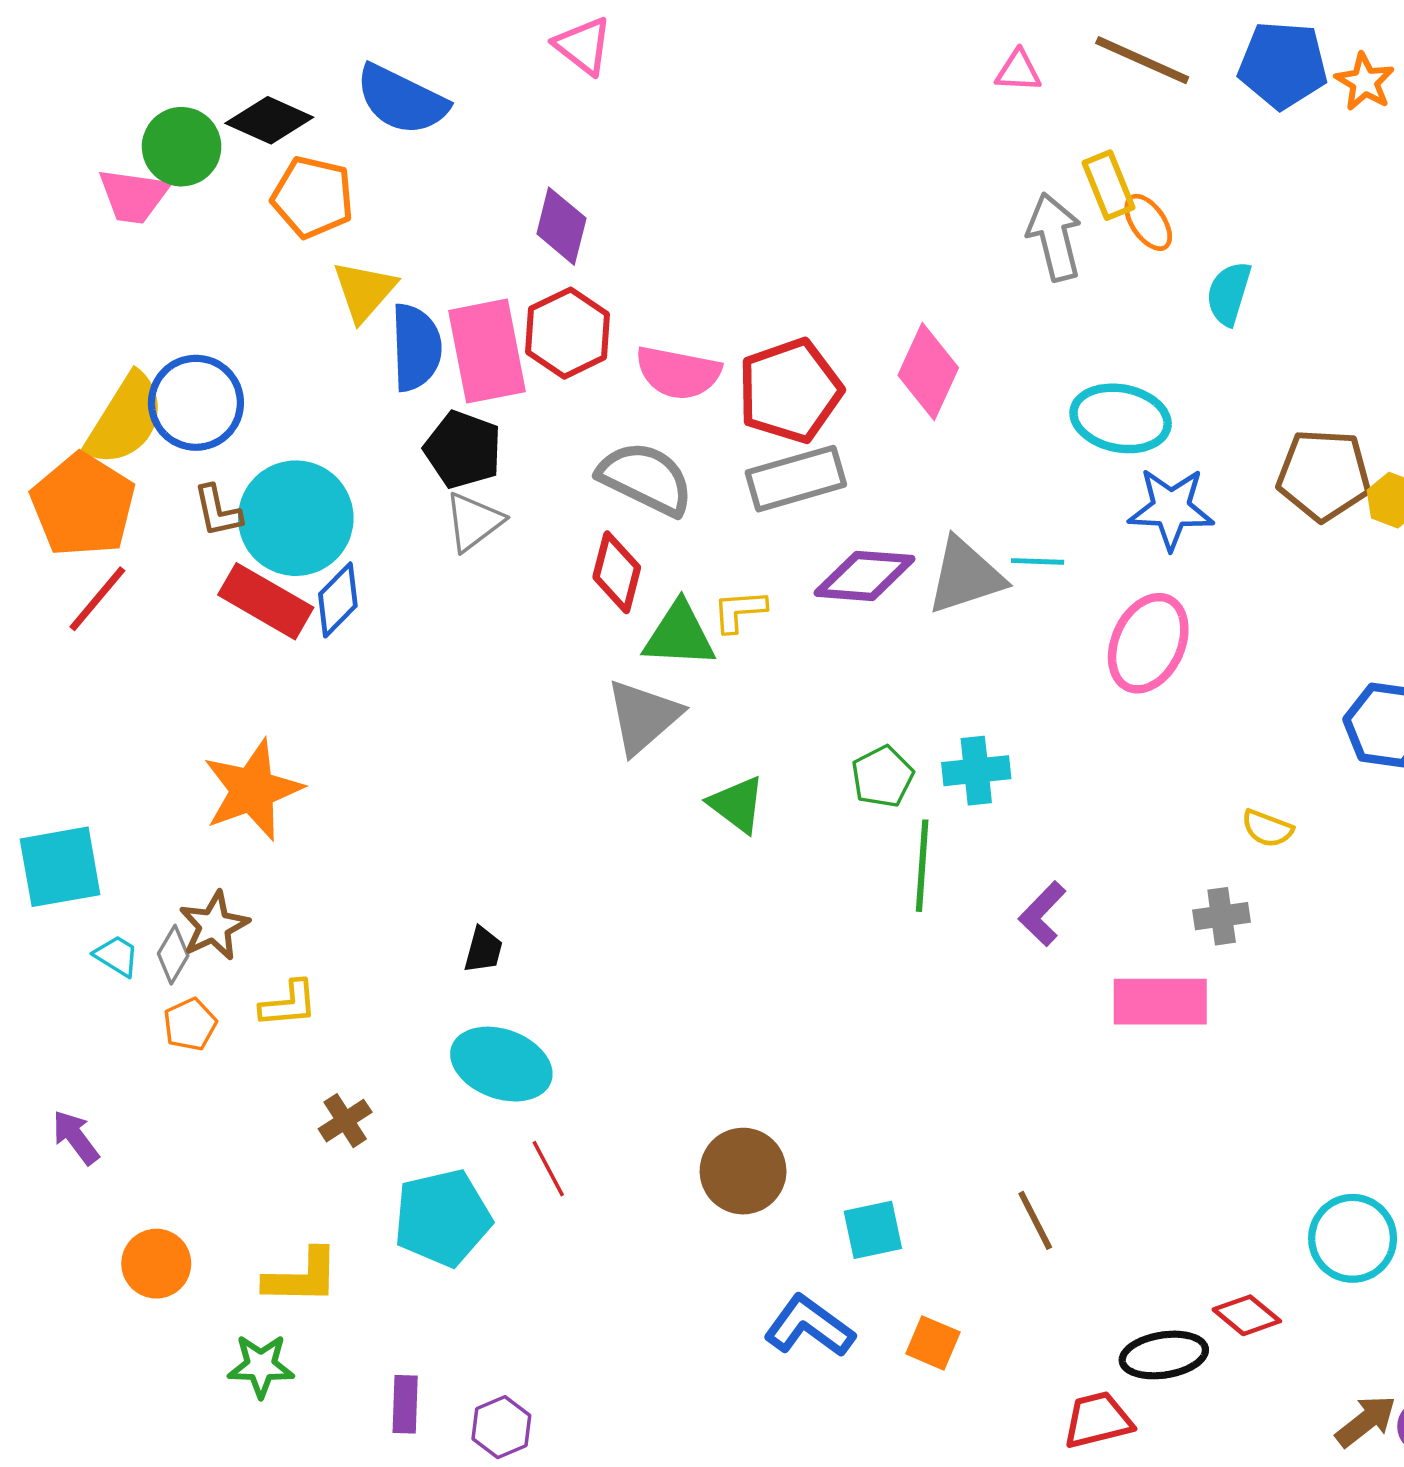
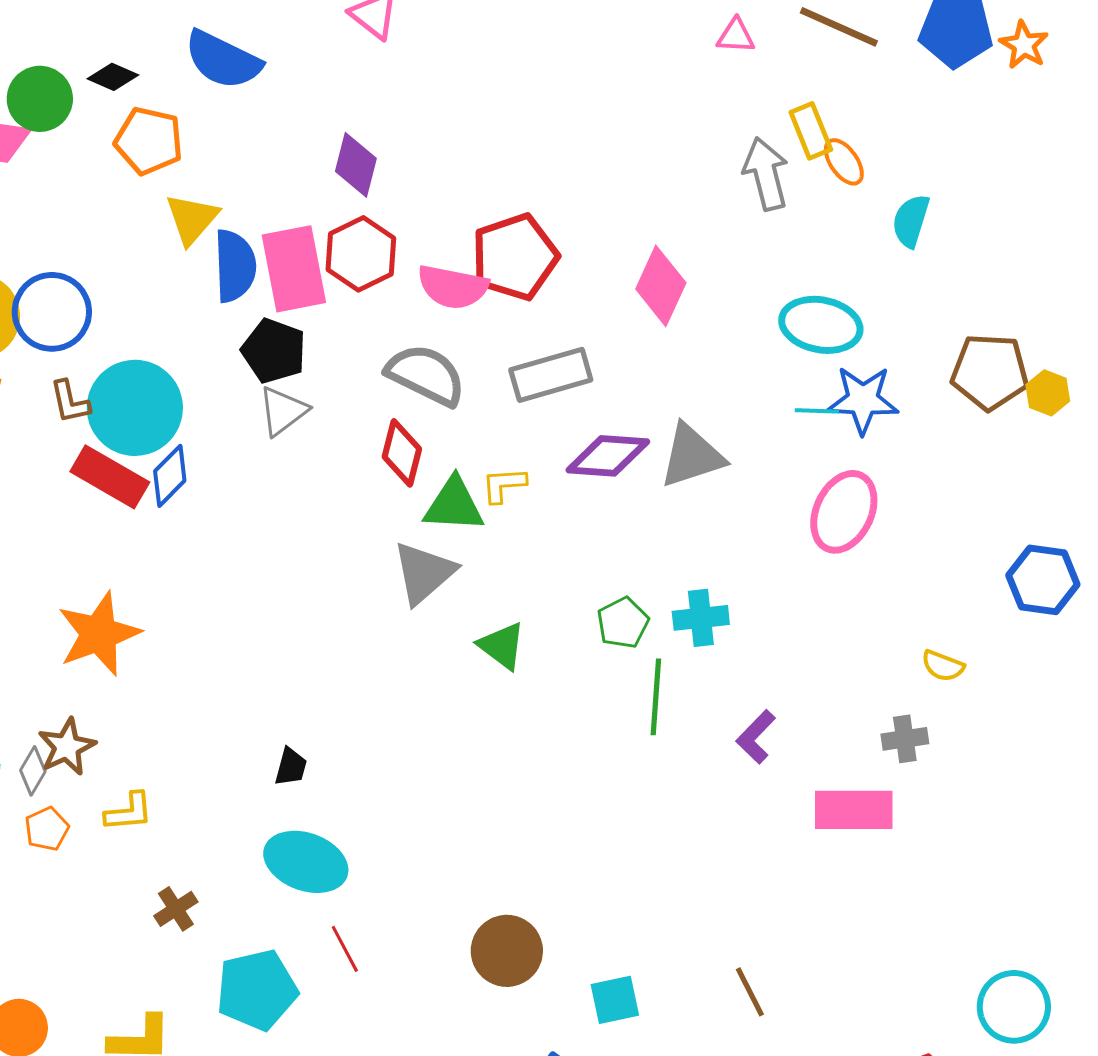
black diamond: (269, 120) -> (113, 77), size x0.7
red pentagon: (790, 391) -> (515, 257), moved
cyan line: (1038, 561) -> (817, 411), moved

